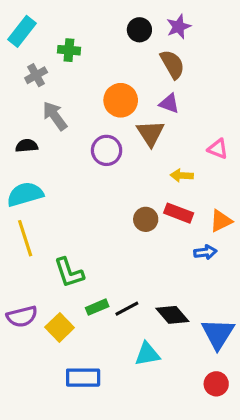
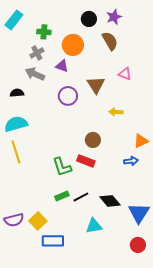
gray cross: (36, 75) -> (37, 53), moved
orange circle: (121, 100) -> (73, 45), moved
purple triangle: (169, 103) -> (62, 66), moved
gray arrow: (55, 116) -> (35, 74), turned -30
pink triangle: (218, 149) -> (125, 74), moved
red rectangle: (179, 213) -> (86, 161), moved
green L-shape: (69, 273) -> (62, 167), moved
purple semicircle: (22, 316) -> (14, 220), moved
yellow square: (60, 327) -> (38, 221), moved

